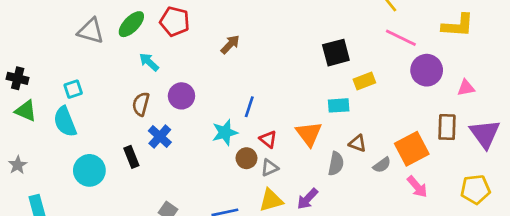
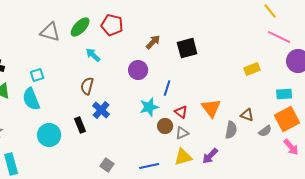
black square: (336, 53) -> (187, 48), moved
purple circle: (181, 96) -> (138, 70), moved
cyan rectangle: (339, 105) -> (284, 94), moved

